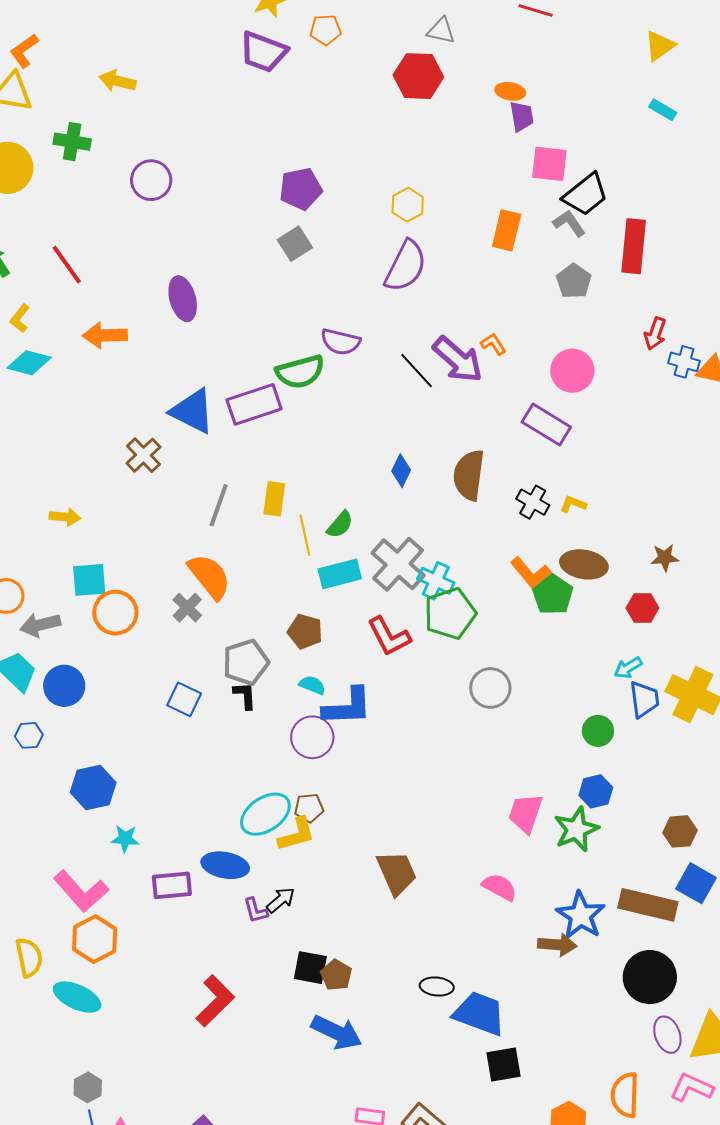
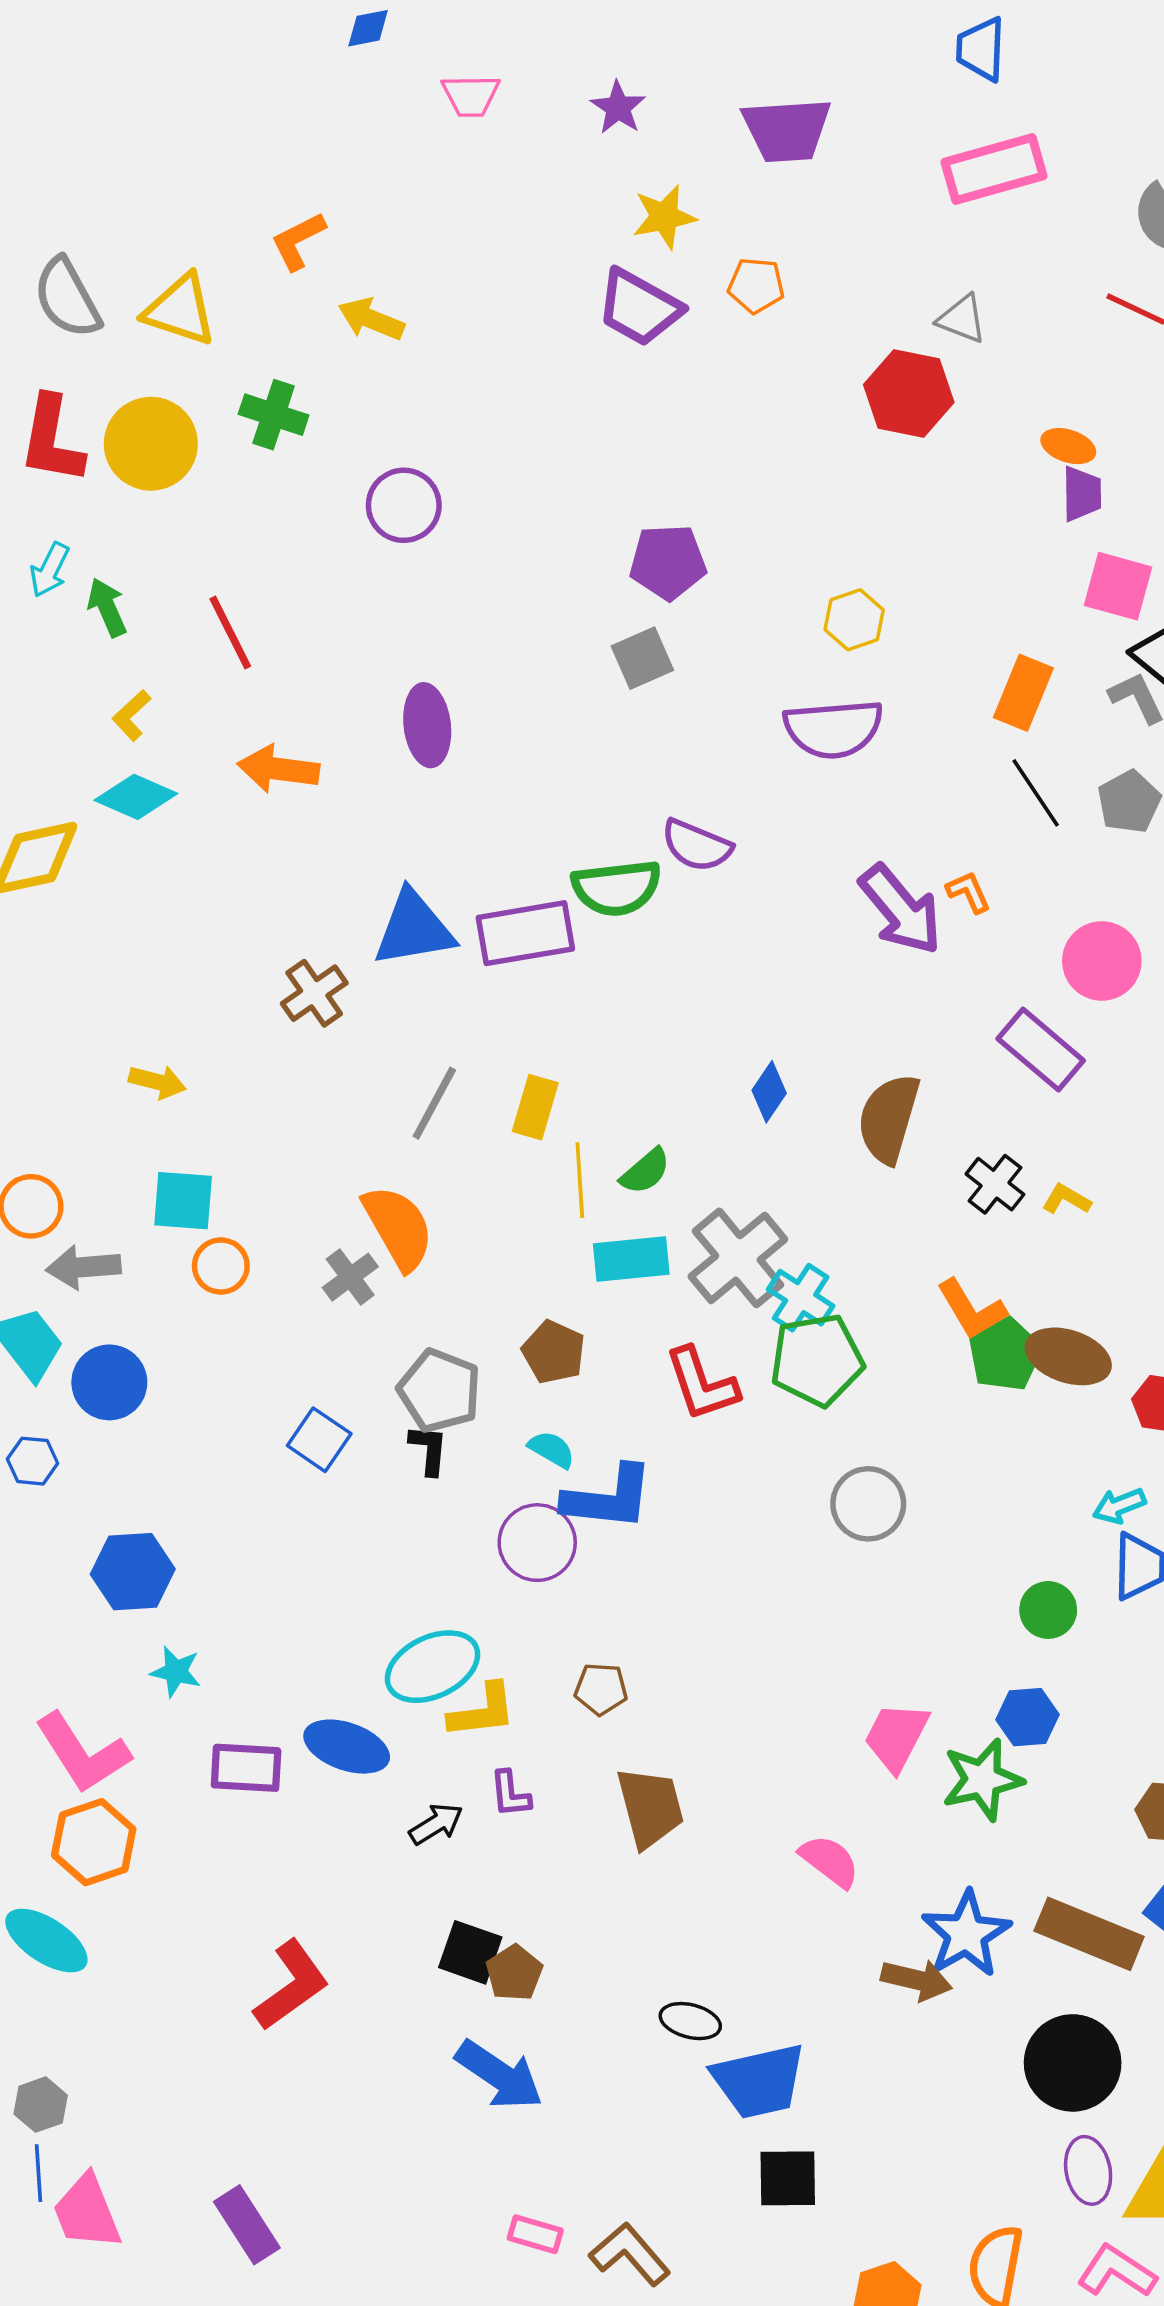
orange L-shape: (24, 51) -> (298, 241), moved
purple semicircle: (406, 266) -> (833, 729), turned 50
black line: (417, 371) -> (1036, 793), moved
blue triangle: (192, 411) -> (414, 929), turned -45
brown ellipse: (584, 564) -> (1068, 1356), moved
orange circle: (115, 613) -> (221, 1266), size x0.7
gray pentagon: (246, 662) -> (439, 1391), turned 30
brown pentagon: (309, 808) -> (601, 1689), moved
purple L-shape: (256, 911) -> (510, 1794), moved
blue trapezoid: (480, 1014) -> (759, 2081), turned 138

